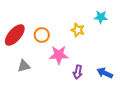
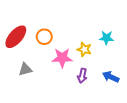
cyan star: (101, 17) -> (106, 38), moved
yellow star: (78, 30) -> (84, 49), moved

